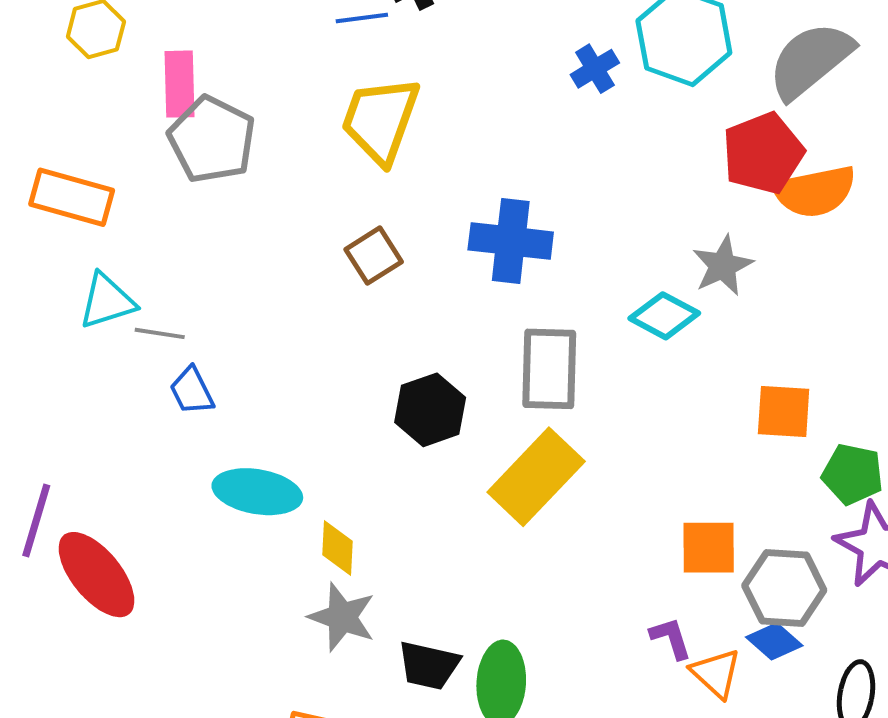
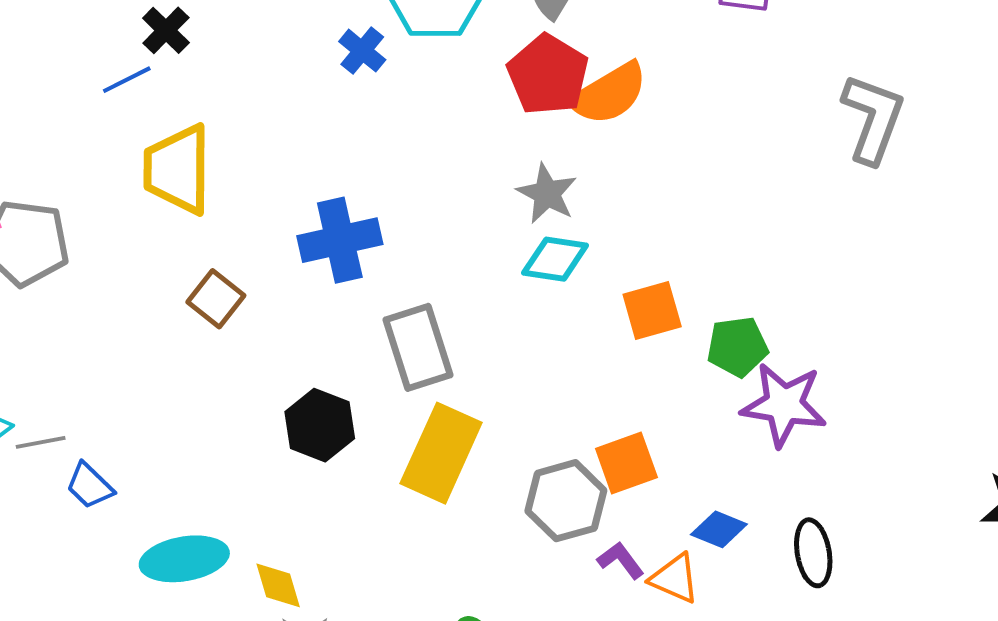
cyan diamond: (664, 316) -> (555, 259), moved
gray hexagon: (784, 588) -> (566, 501), moved

